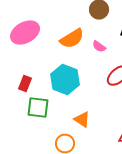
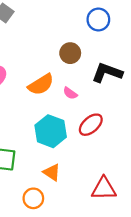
cyan hexagon: (65, 80) -> (51, 131), moved

